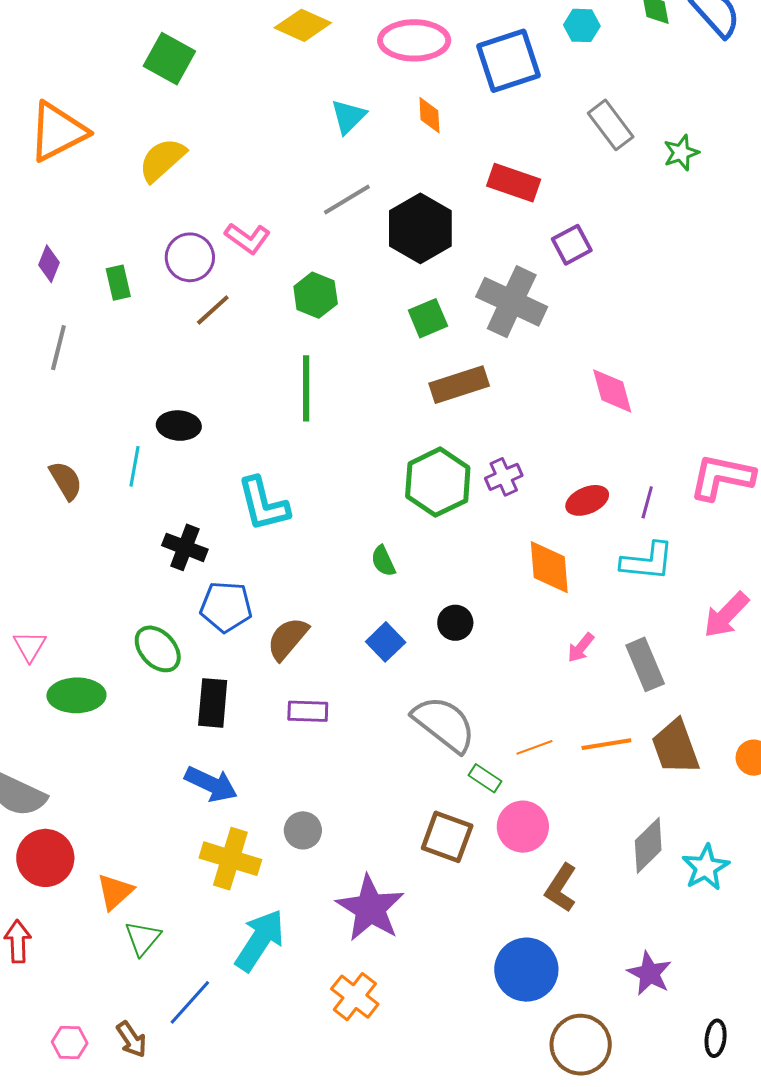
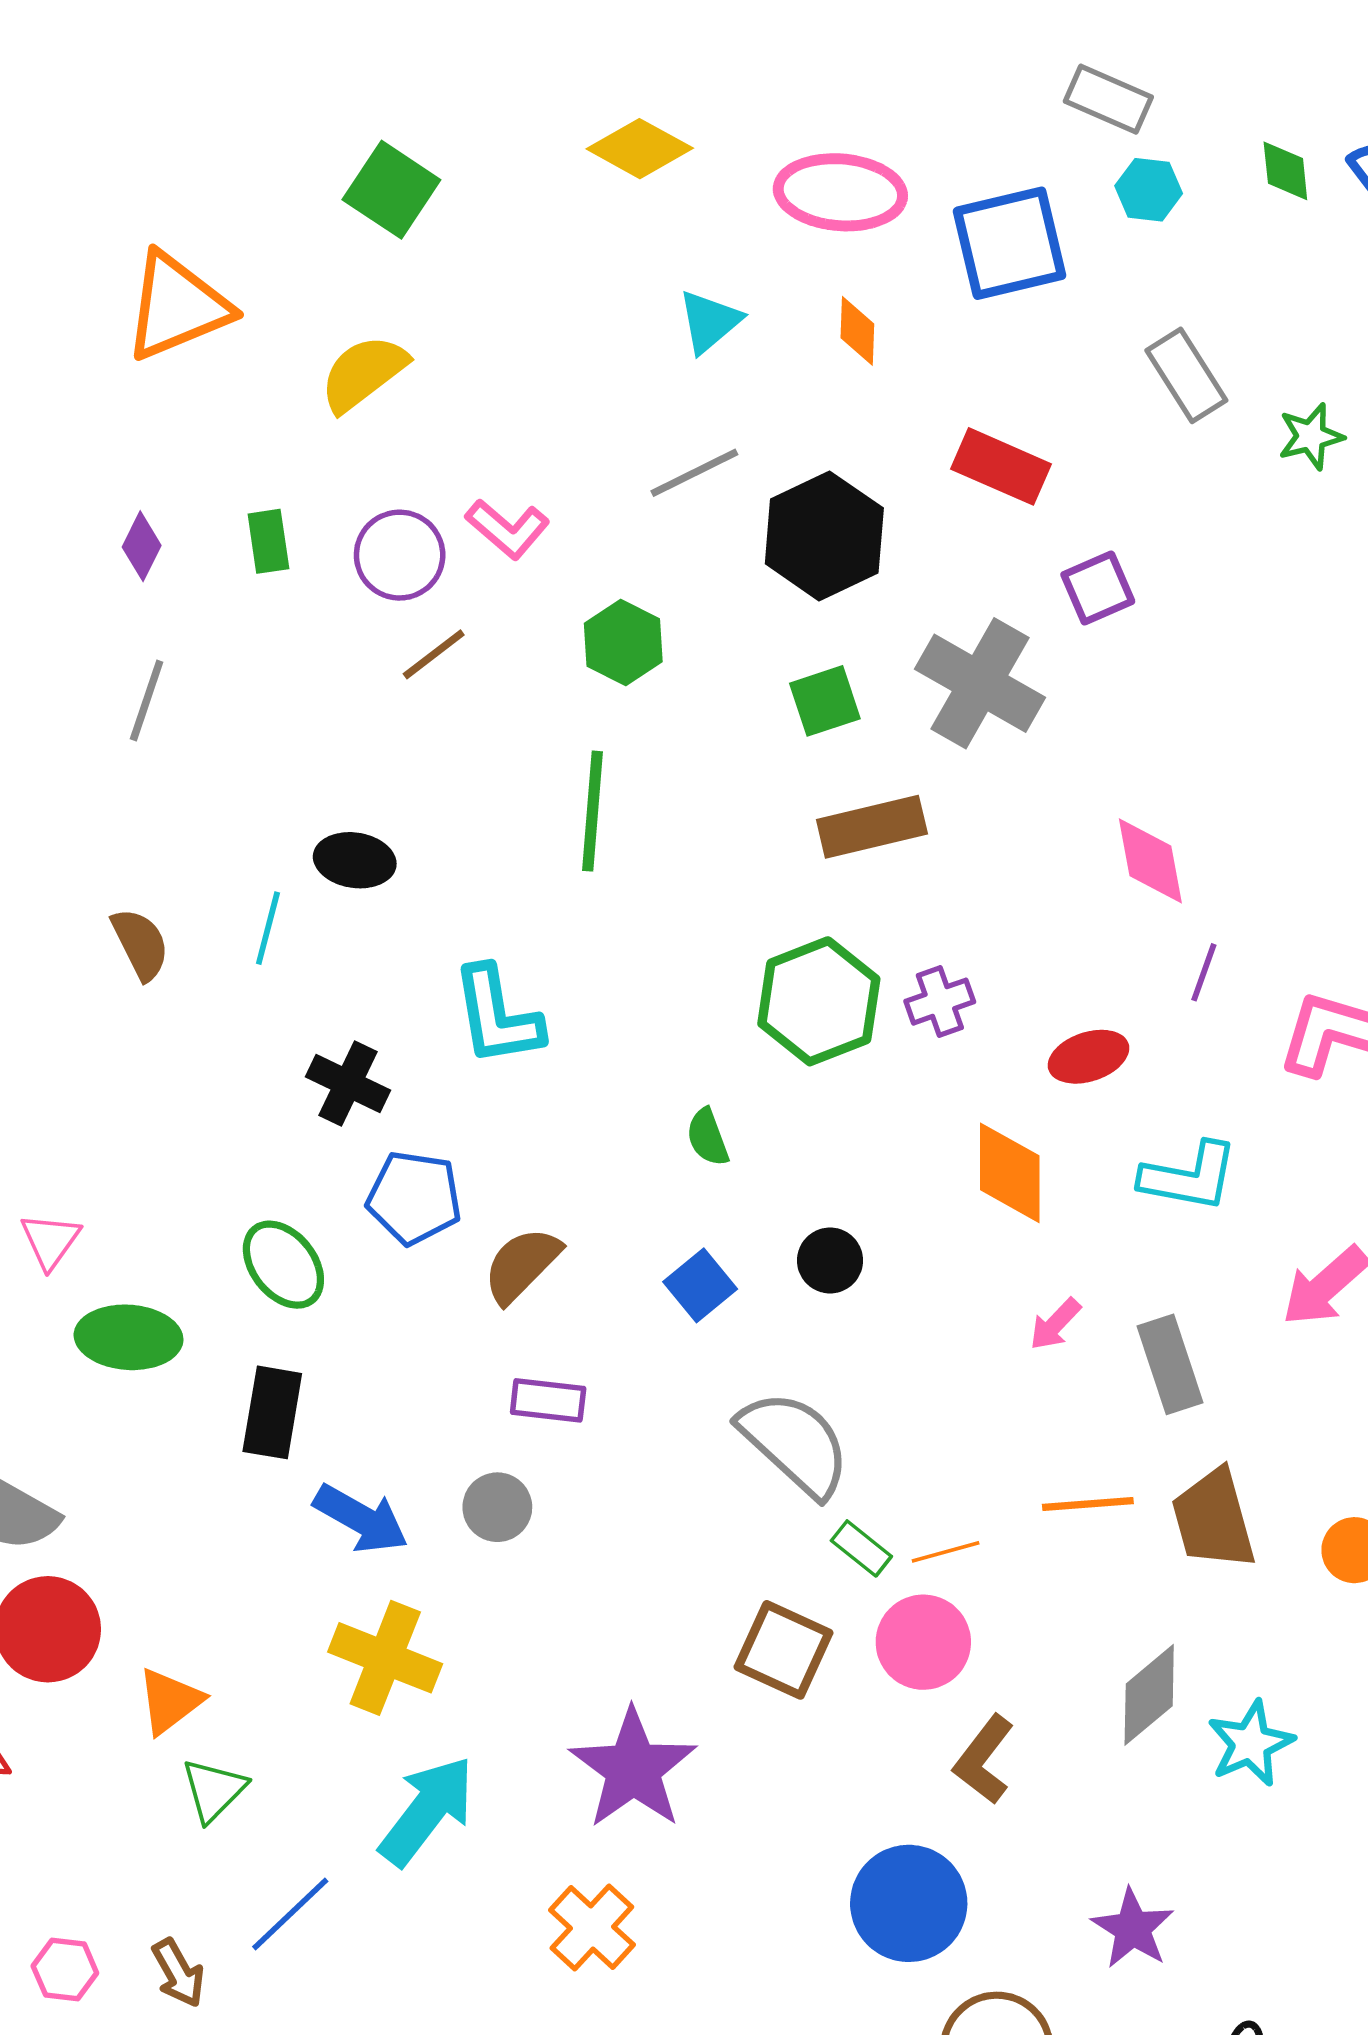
green rectangle: (118, 283) -> (268, 541), moved
purple line: (647, 502) -> (1204, 972), moved
black rectangle: (213, 703) -> (272, 1412), moved
orange line: (534, 747) -> (946, 1552), moved
gray circle: (303, 830) -> (497, 1507), moved

